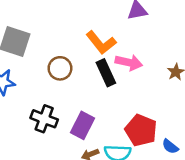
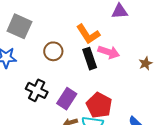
red pentagon: (141, 130) -> (99, 105), moved

